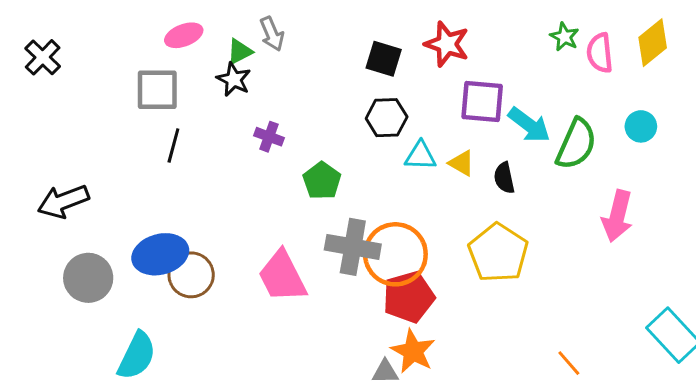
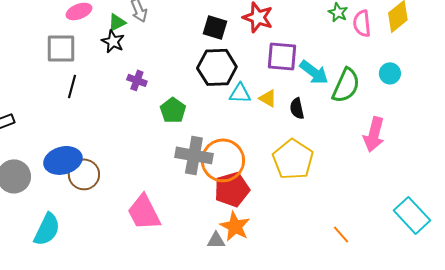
black hexagon: (387, 118) -> (217, 67), size x1.4
pink trapezoid: (282, 276) -> (144, 212), moved

